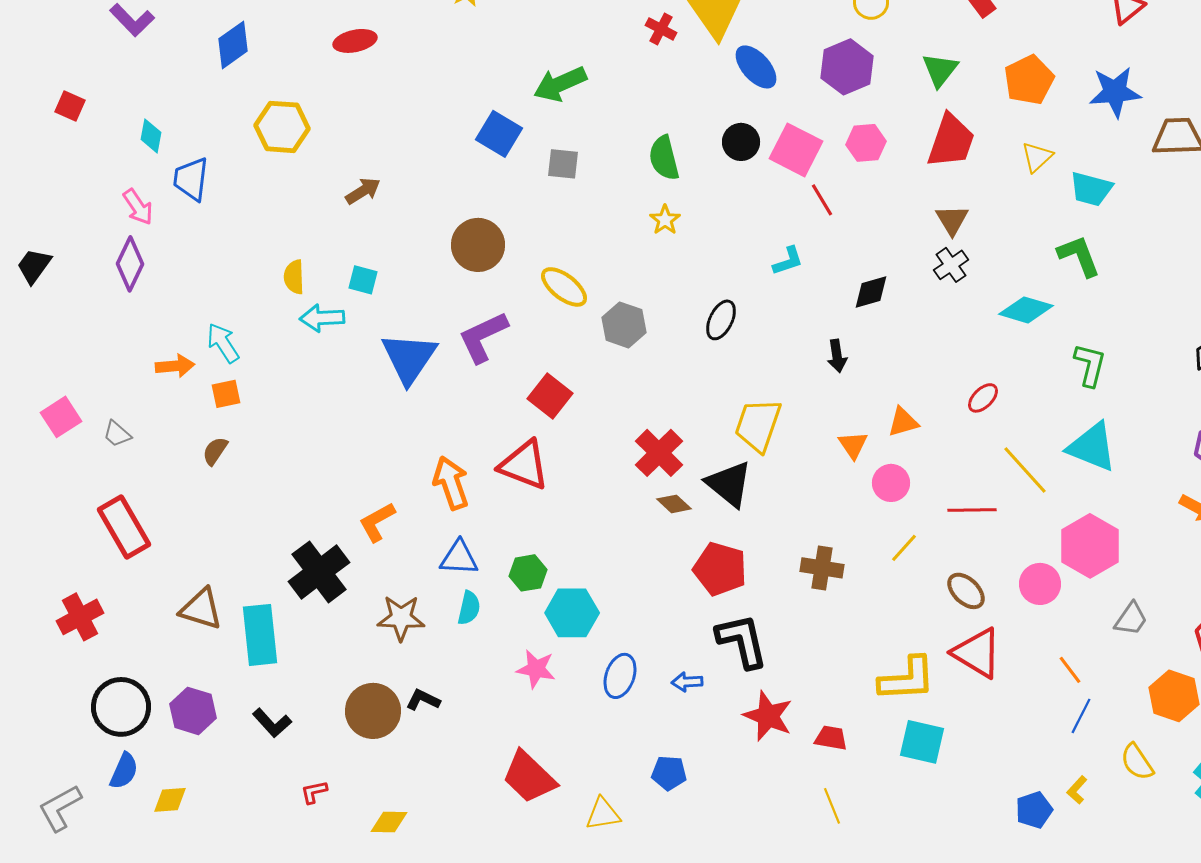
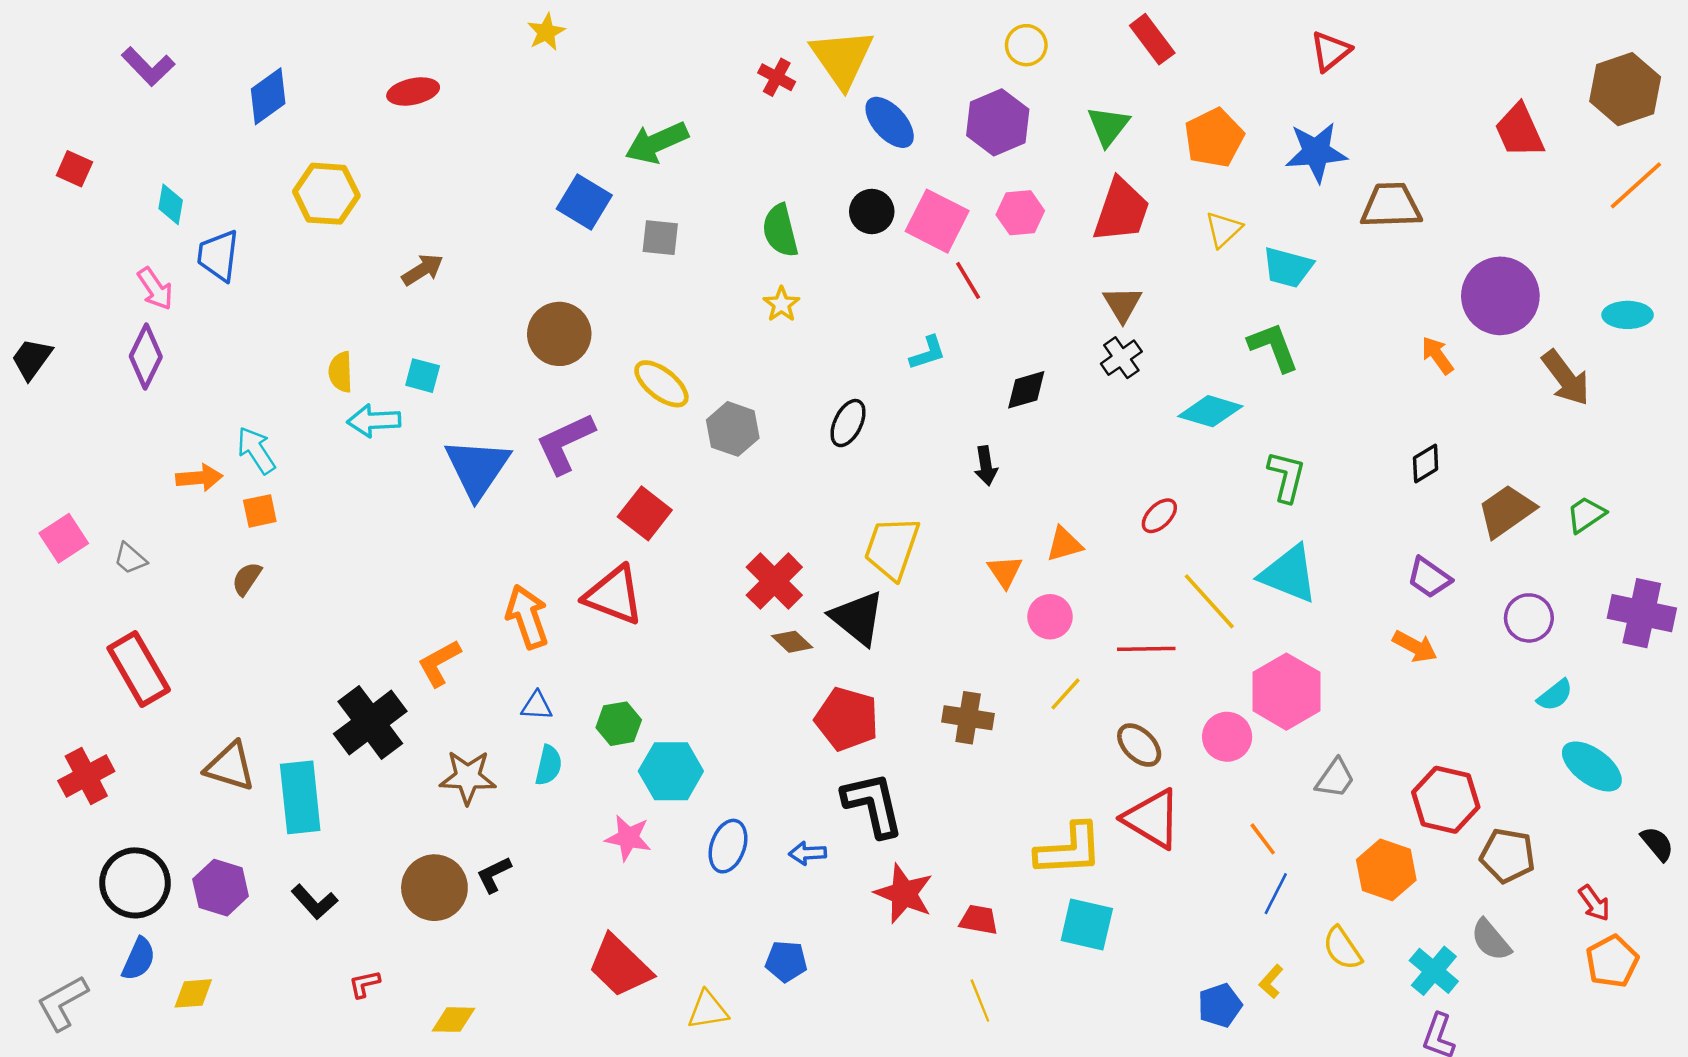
blue triangle: (459, 558) -> (537, 706), size x0.7
black L-shape: (423, 700) -> (494, 875), turned -52

